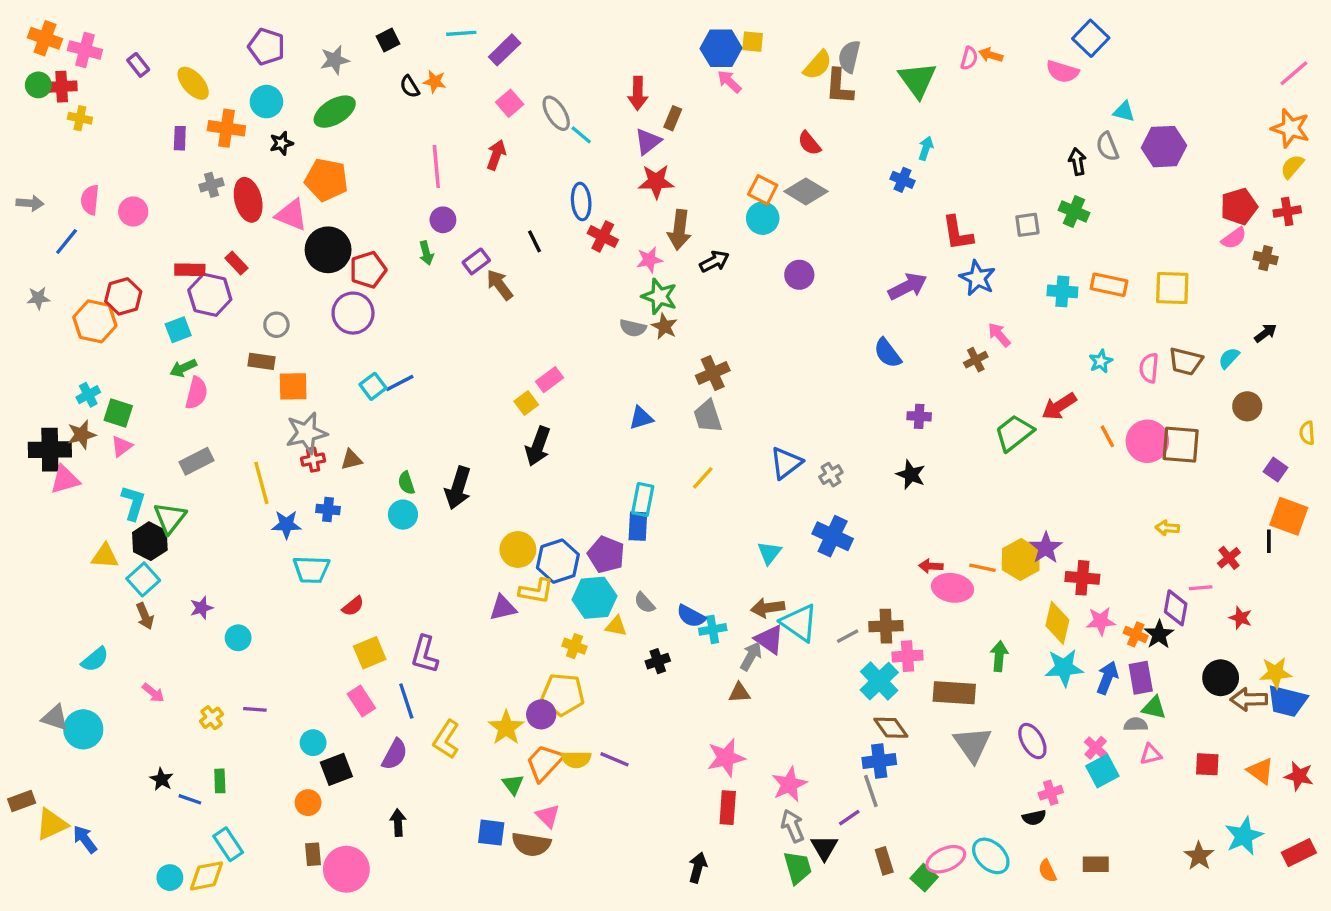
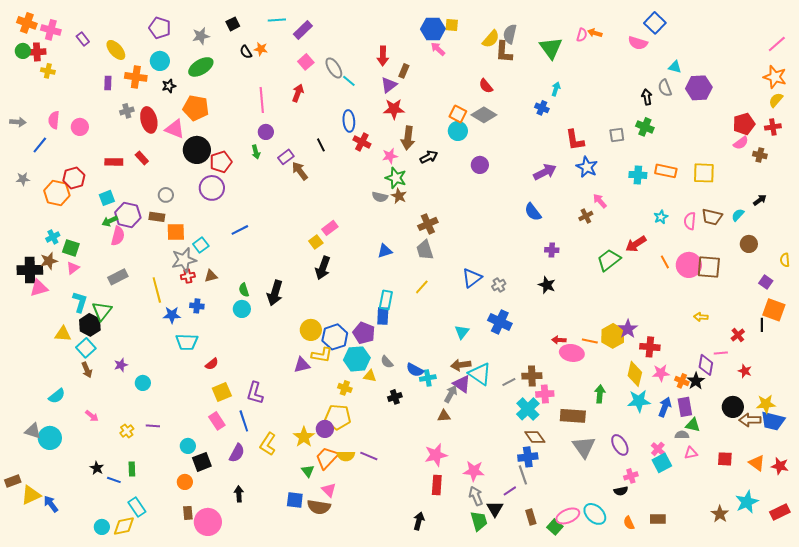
purple hexagon: (210, 295) -> (128, 215), moved
cyan square: (373, 386) -> (201, 245), moved
pink star: (789, 784) -> (474, 471), turned 30

